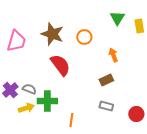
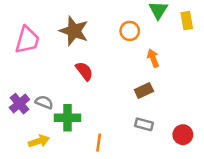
orange circle: (84, 37) -> (130, 31), moved
red semicircle: (60, 65) -> (84, 71), size x0.7
yellow arrow: (26, 108) -> (39, 141), moved

